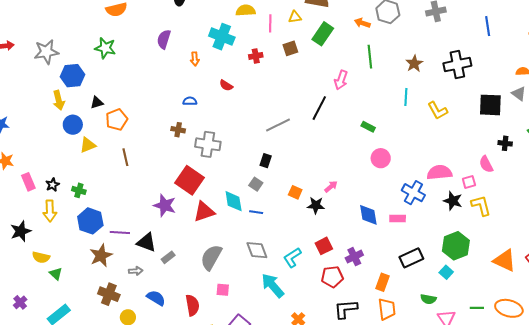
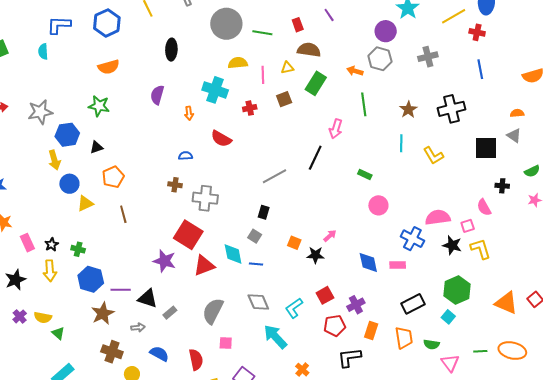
red semicircle: (226, 85) -> (221, 139), size x1.5
black triangle: (97, 103) -> (96, 147), moved
black star: (21, 231) -> (15, 280), moved
orange rectangle: (383, 282) -> (371, 331), moved
purple cross: (20, 302) -> (20, 316), moved
orange trapezoid: (387, 309) -> (404, 338), moved

